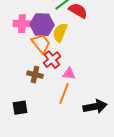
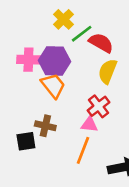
yellow semicircle: (60, 33) -> (108, 71), moved
red cross: (52, 60) -> (98, 106), moved
black square: (20, 108) -> (26, 141), moved

